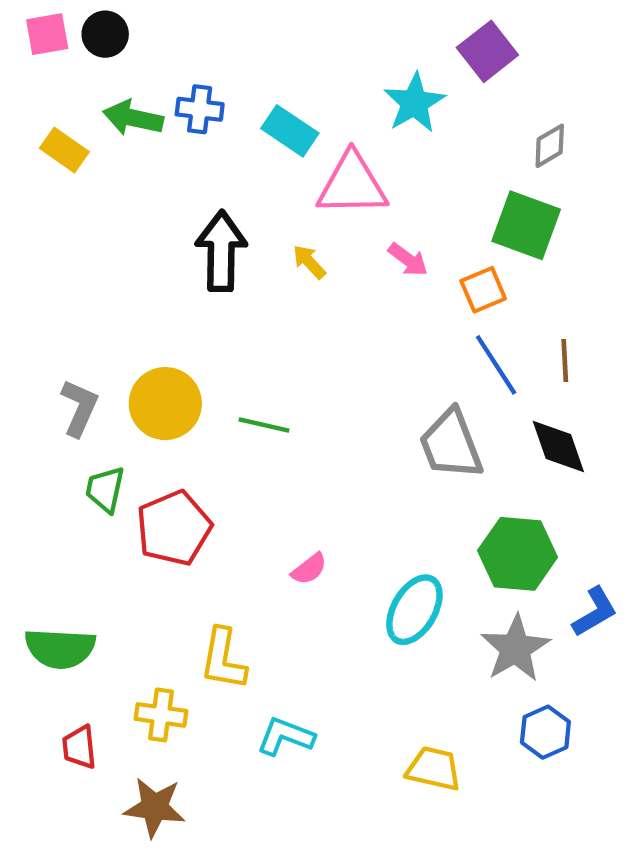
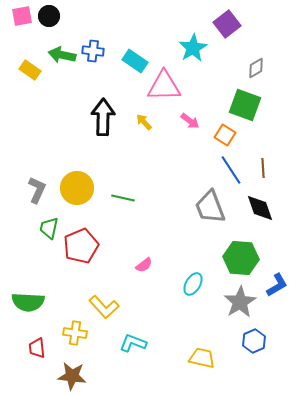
orange square: (483, 290) -> (225, 135), turned -35
cyan ellipse: (414, 610) -> (193, 284), size x0.7
yellow L-shape: (223, 659) -> (104, 307), turned -52

